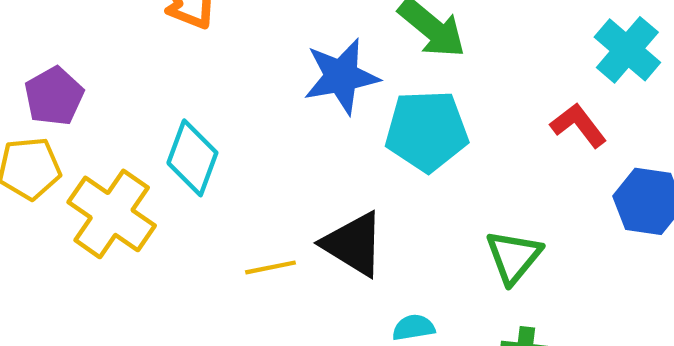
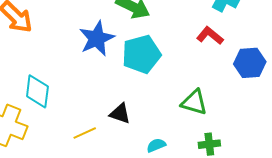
black triangle: (353, 244) -> (120, 114), size x0.7
green triangle: (513, 257) -> (194, 102), turned -40

